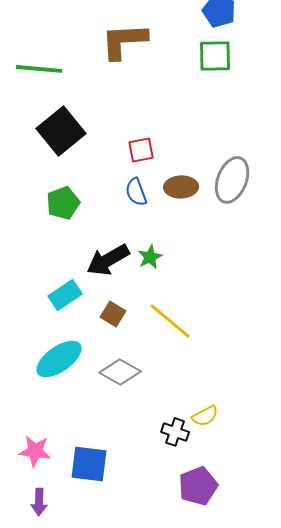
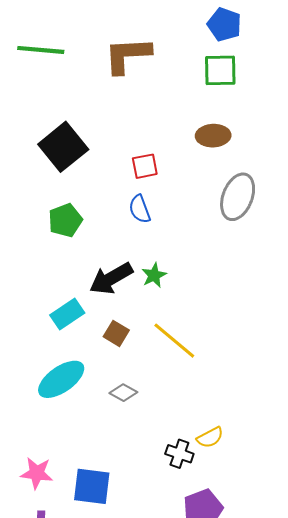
green line: (39, 69) -> (41, 50), moved
brown ellipse: (181, 187) -> (213, 136), moved
gray diamond: (120, 372) -> (123, 393), size x0.7

